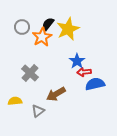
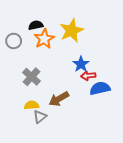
black semicircle: (48, 24) -> (36, 25), moved, turned 40
gray circle: (22, 27) -> (14, 41), moved
yellow semicircle: (15, 101) -> (32, 105), moved

